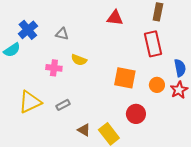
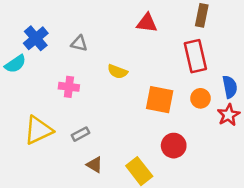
yellow semicircle: (79, 60) -> (117, 72), moved
orange circle: (157, 85) -> (200, 98), moved
brown triangle: (84, 130) -> (94, 165), moved

